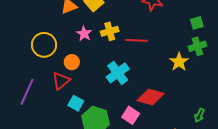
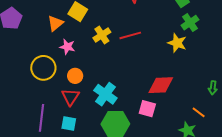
pink star: (84, 34) -> (67, 47), moved
cyan cross: (118, 73) -> (105, 94), moved
cyan square: (76, 103) -> (69, 124), moved

